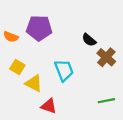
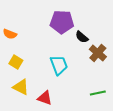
purple pentagon: (39, 28) -> (62, 22), moved
yellow triangle: (34, 83) -> (21, 87), moved

